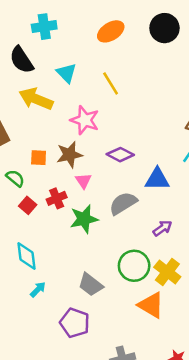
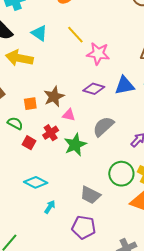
pink star: (85, 120) -> (98, 54), moved
blue triangle: (157, 179) -> (125, 85), moved
pink triangle: (83, 181) -> (69, 115), turned -32
cyan diamond: (26, 256) -> (36, 182), turned -45

